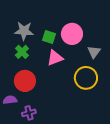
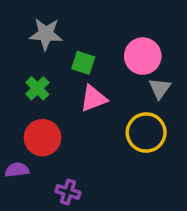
gray star: (24, 31) -> (46, 34), moved
pink circle: (72, 34) -> (143, 56), moved
purple cross: (29, 113) -> (68, 192), moved, turned 32

